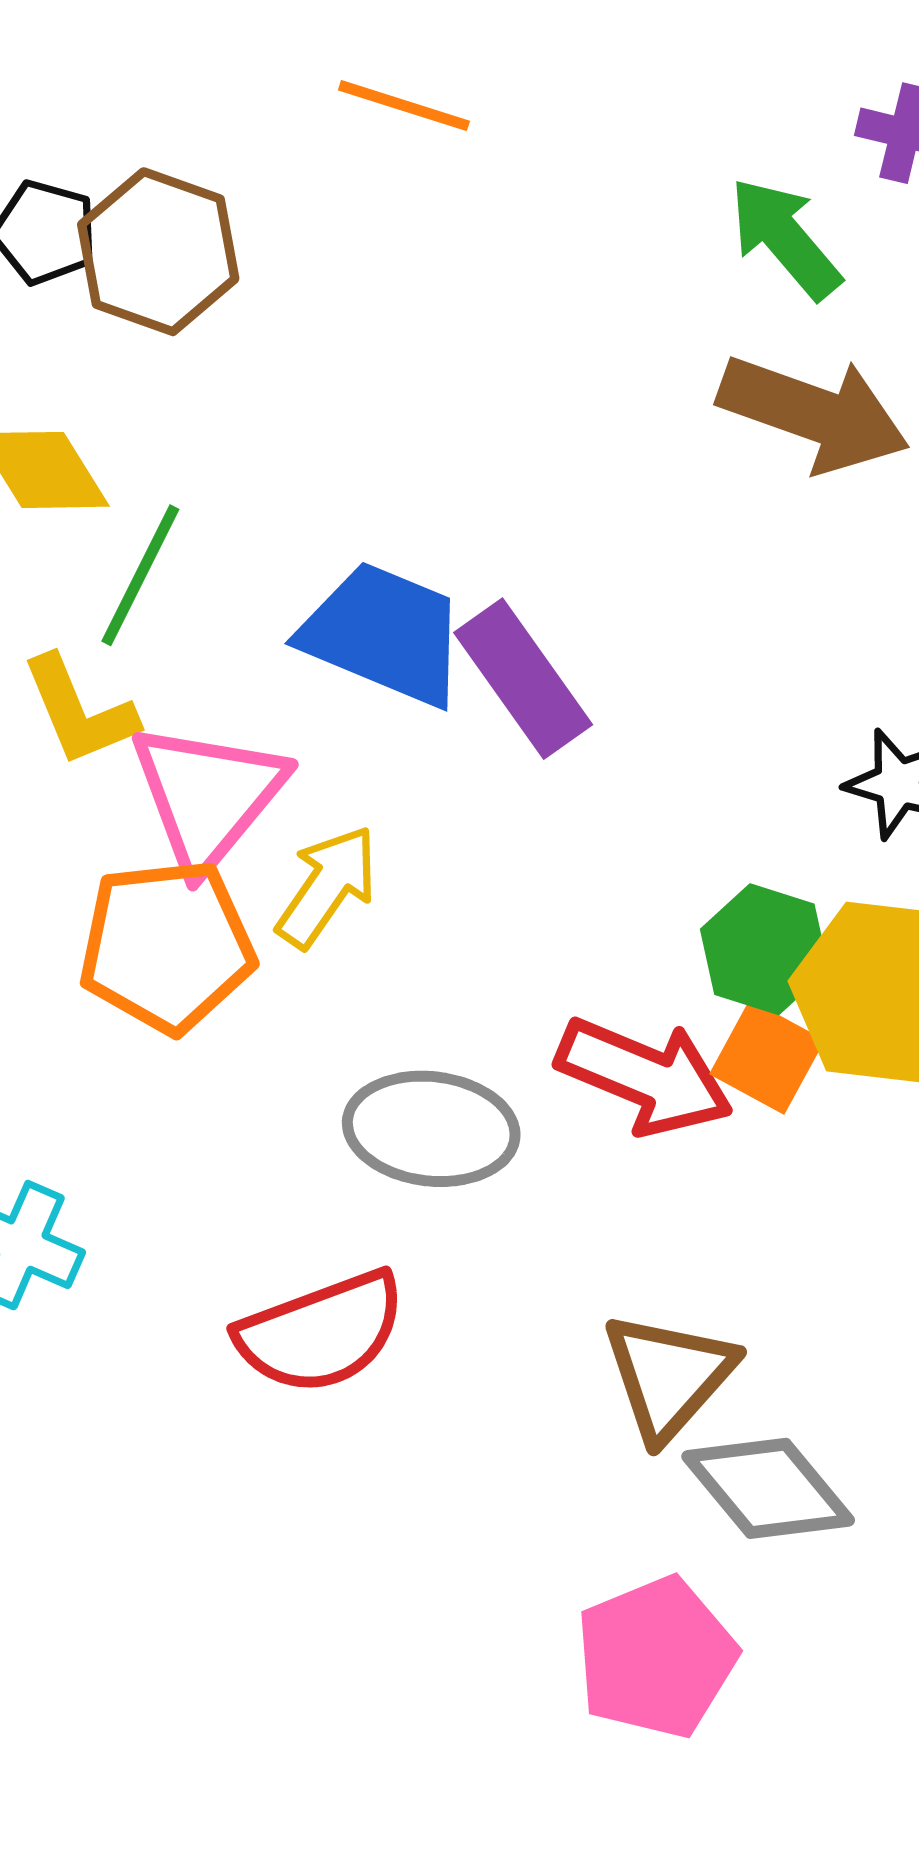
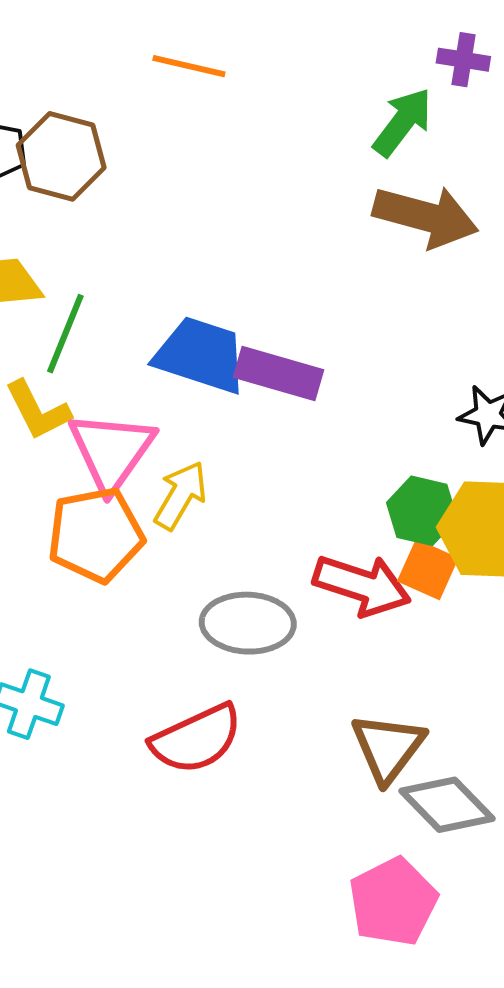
green arrow: (785, 238) -> (403, 122), turned 82
purple rectangle: (523, 679) -> (279, 374), turned -34

